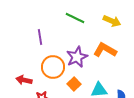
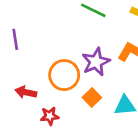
purple line: (40, 37) -> (15, 39), moved

